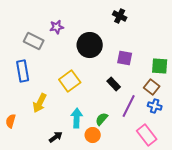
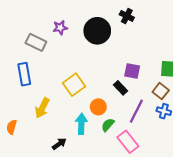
black circle: (90, 45) -> (97, 31), moved
purple square: (125, 58) -> (132, 71), moved
orange circle: (93, 135) -> (98, 107), moved
pink rectangle: (147, 135) -> (128, 142), moved

